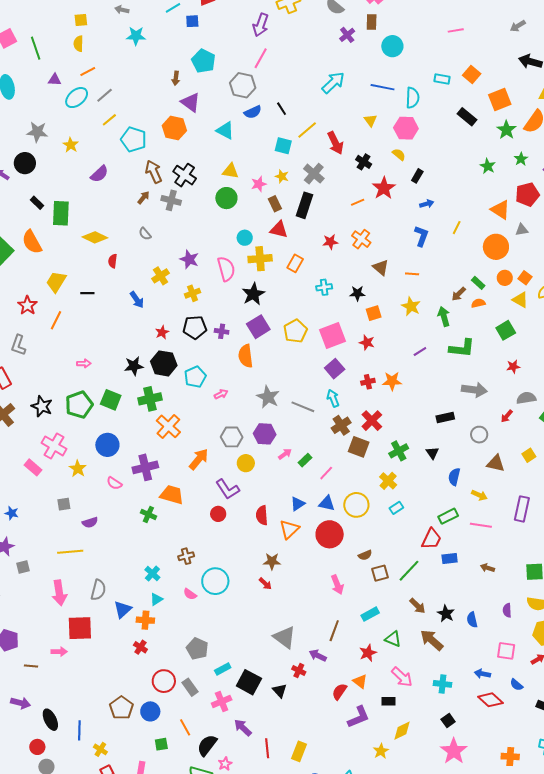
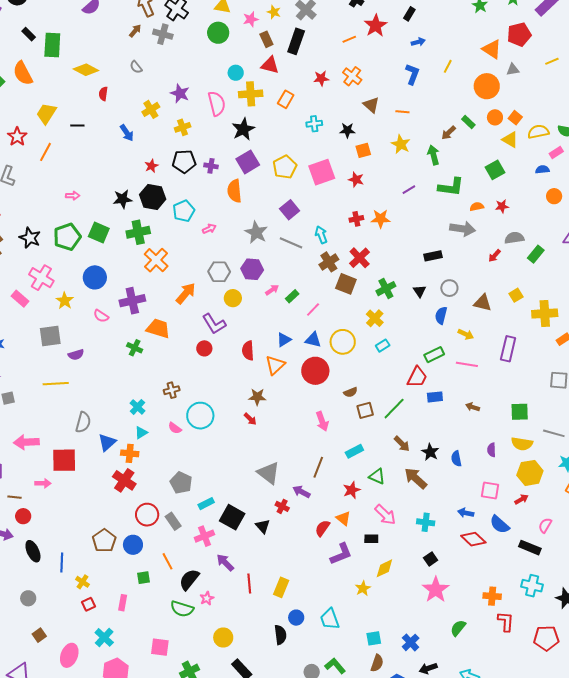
orange semicircle: (478, 303) -> (477, 207), moved
purple square: (335, 369) -> (290, 210), moved
gray circle: (479, 435) -> (449, 288), moved
gray square: (64, 504) -> (50, 336), size x1.6
pink arrow: (59, 593) -> (26, 442), moved, turned 95
red cross: (140, 647) -> (124, 480), size x1.6
blue semicircle: (516, 685) -> (500, 524), size x1.5
red circle: (37, 747) -> (23, 516), moved

